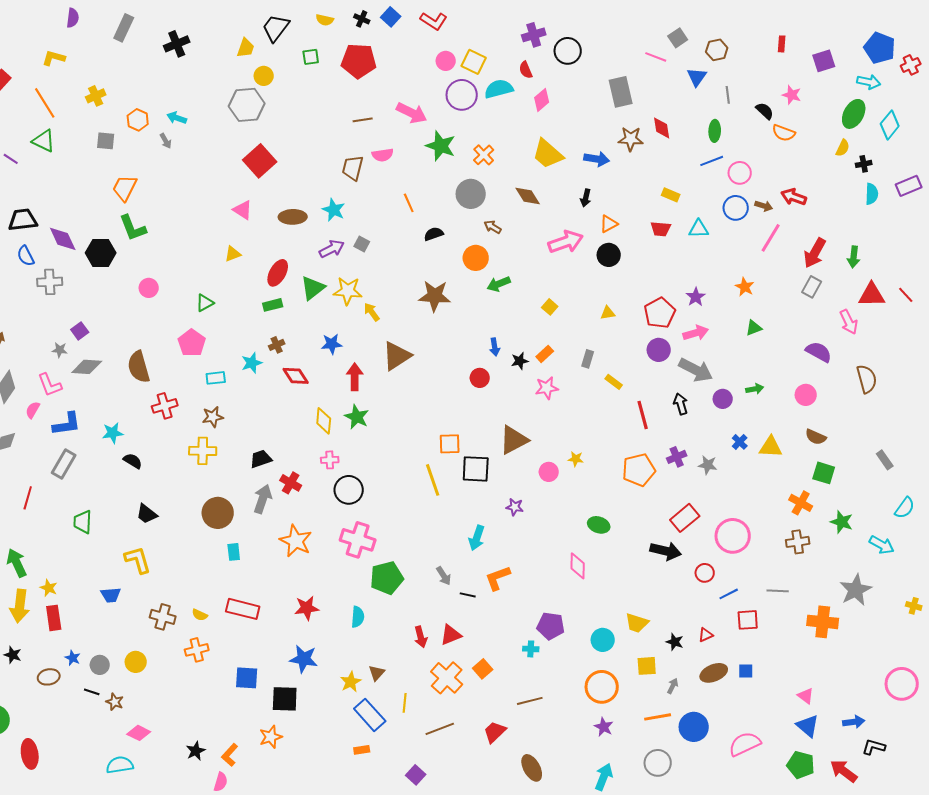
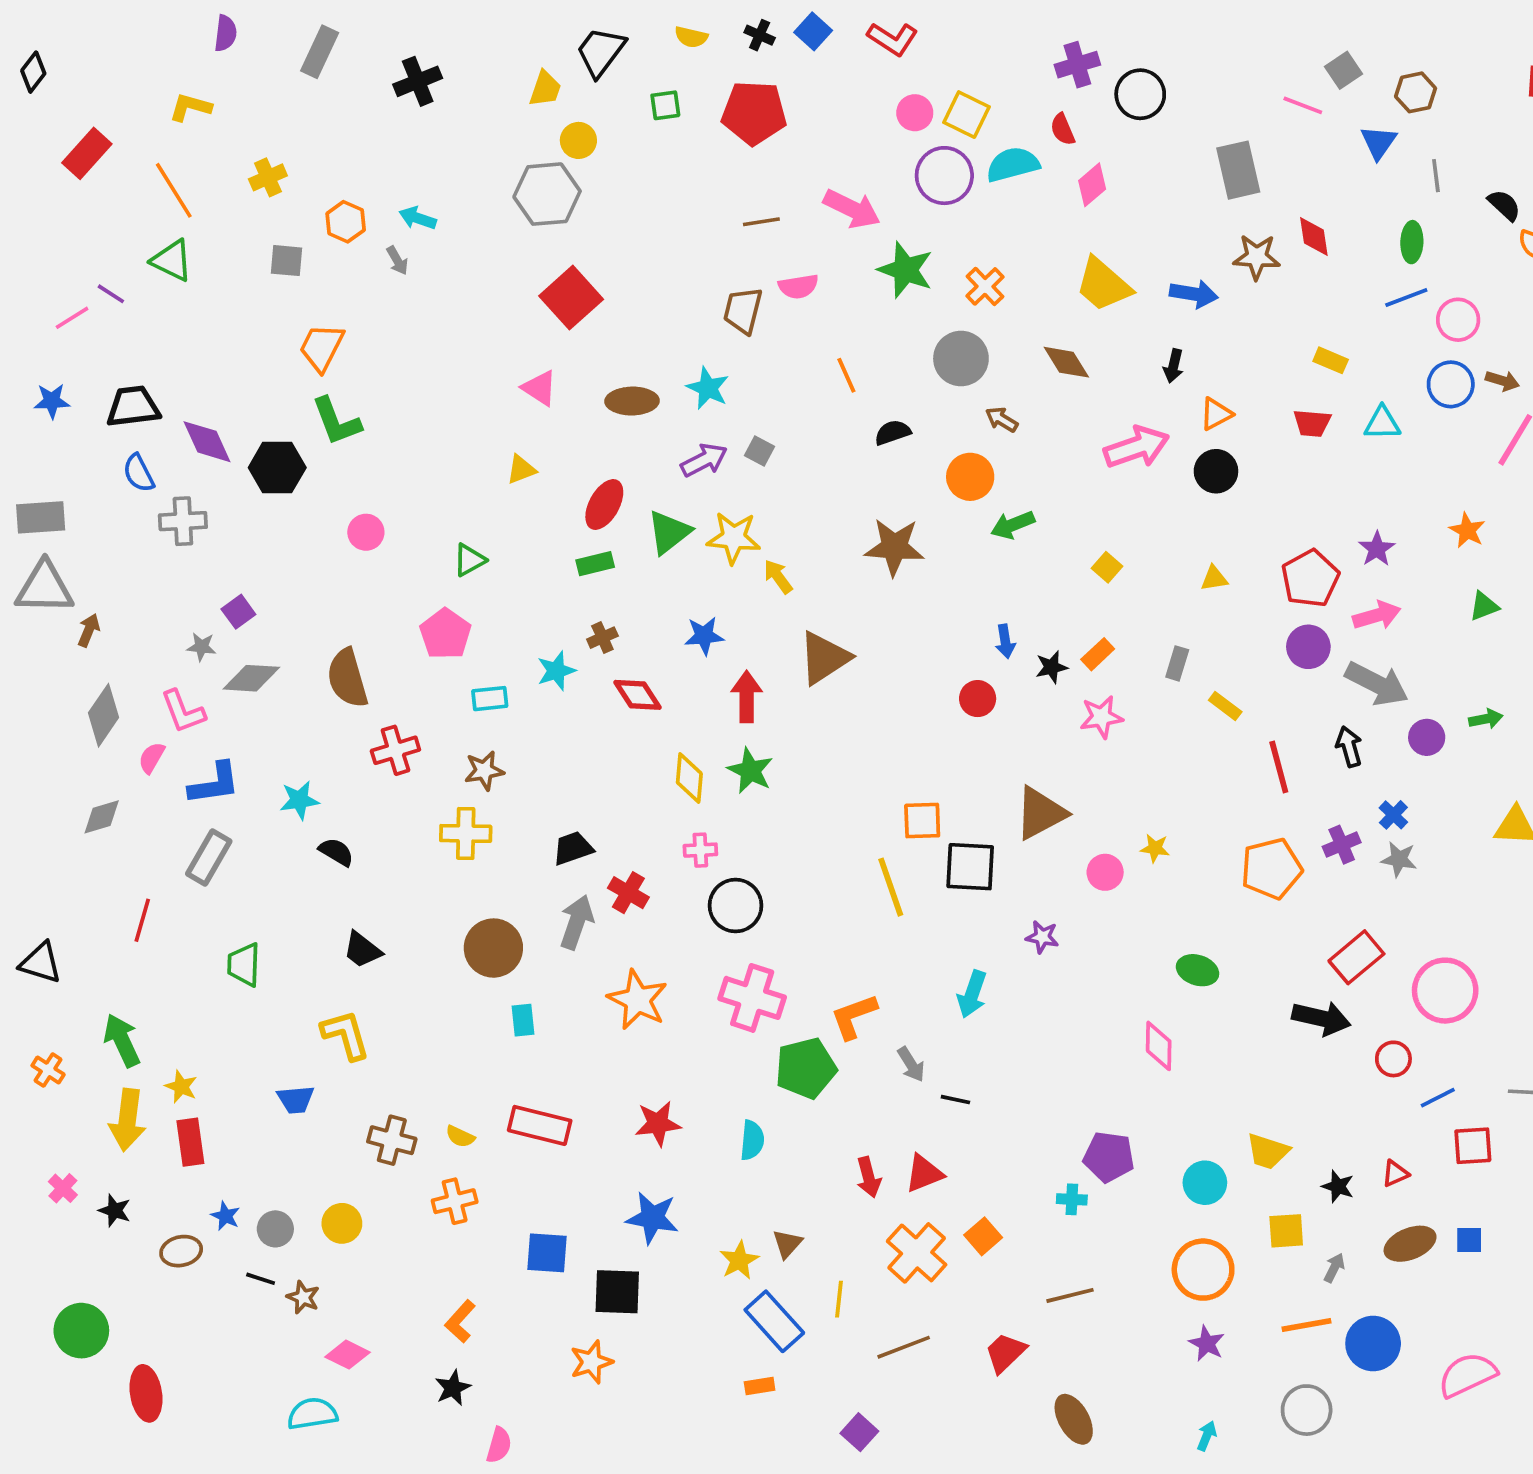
blue cross: (740, 442) -> (1393, 815), moved
orange L-shape: (498, 578) -> (854, 1016), moved
orange L-shape: (230, 755) -> (460, 1321), moved
cyan arrow: (604, 777) -> (1207, 1436), size x0.6

